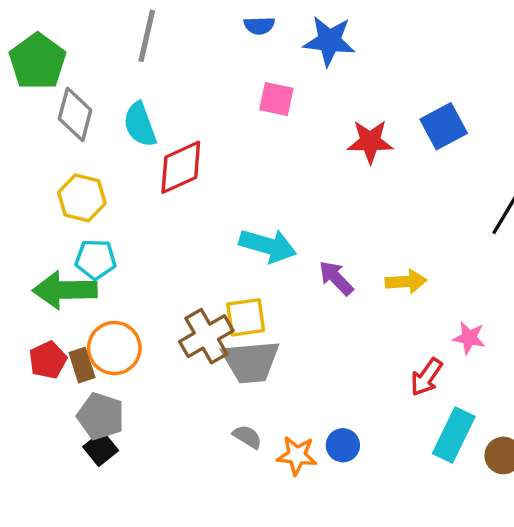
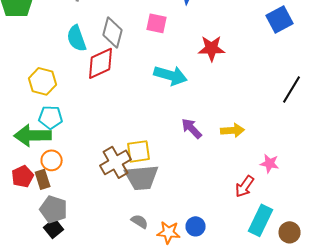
gray diamond: (75, 114) -> (113, 32), moved
blue square: (444, 126) -> (280, 19), moved
cyan arrow: (268, 246) -> (171, 75), moved
orange circle: (114, 348) -> (52, 160), moved, size x0.7

